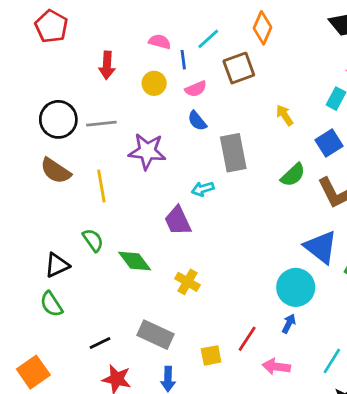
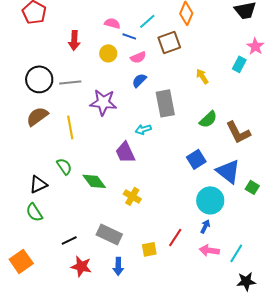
blue line: (183, 60) -> (129, 36), turned -64
blue semicircle: (197, 121) -> (139, 80), turned 84
blue square: (329, 143) -> (196, 159), moved
brown semicircle: (56, 171) -> (37, 116), turned 110
pink arrow: (276, 367) -> (209, 250), moved

